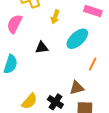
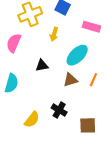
brown triangle: (77, 88) -> (70, 80), moved
black cross: (55, 102) -> (59, 110), moved

